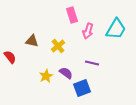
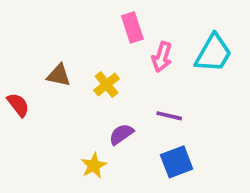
purple semicircle: (66, 73) -> (121, 134), turned -72
yellow star: (46, 76) -> (94, 166), moved
blue square: (82, 88) -> (177, 162), moved

